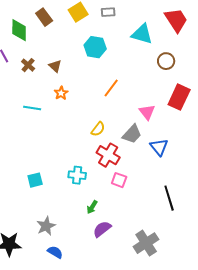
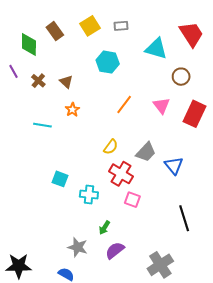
pink triangle: (147, 112) -> (161, 106), moved
cyan square: (35, 180) -> (60, 179), moved, turned 35
gray star: (46, 226) -> (78, 247), moved, turned -30

